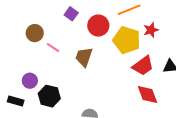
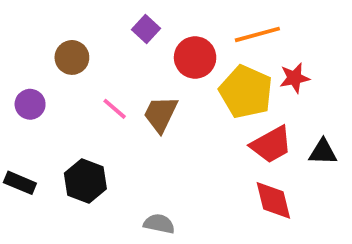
pink line: (53, 48) -> (115, 109), moved
purple circle: (30, 81) -> (30, 104), moved

